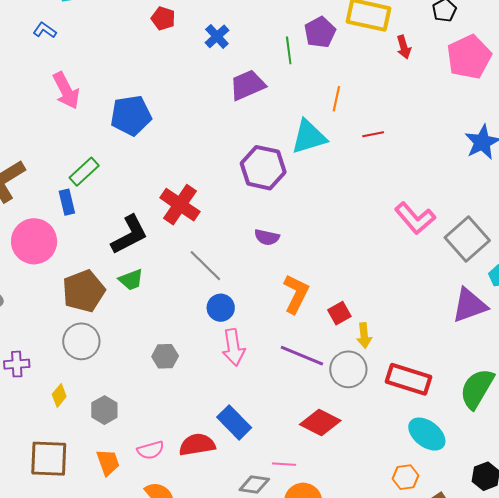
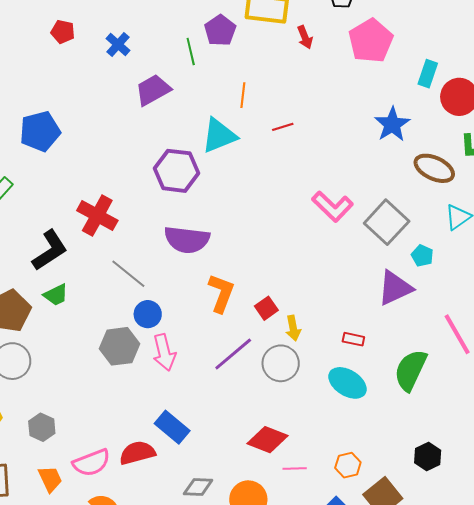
purple semicircle: (267, 237) -> (187, 240), size x1.8
gray hexagon: (165, 356) -> (119, 346), moved, size x1.5
purple line: (302, 356) -> (233, 354), turned -57
red rectangle: (409, 379) -> (353, 339), moved, size x0.5
red diamond: (320, 422) -> (267, 440), moved
cyan ellipse: (427, 434) -> (347, 383), moved
pink semicircle: (151, 450) -> (91, 463), size x1.4
pink line: (284, 464) -> (295, 469), moved

